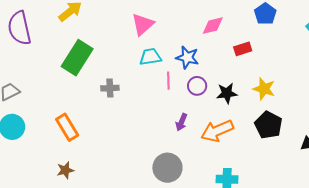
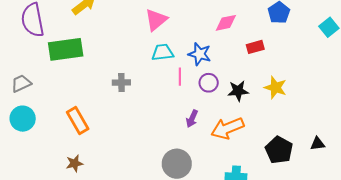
green rectangle: (77, 58) -> (66, 49), moved, turned 48
black pentagon: (268, 125) -> (279, 150), moved

